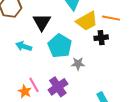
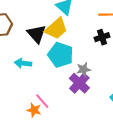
yellow trapezoid: (87, 21) -> (56, 29), moved
purple cross: (58, 87) -> (79, 83), moved

